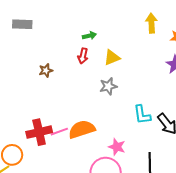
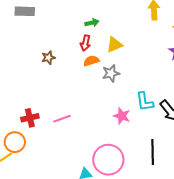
orange semicircle: (82, 129) -> (91, 61), moved, size x0.6
red cross: (39, 132) -> (30, 118), moved, size x0.7
pink star: (117, 147) -> (122, 116), moved

